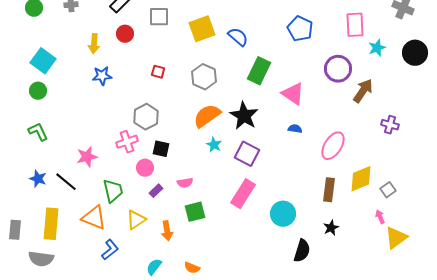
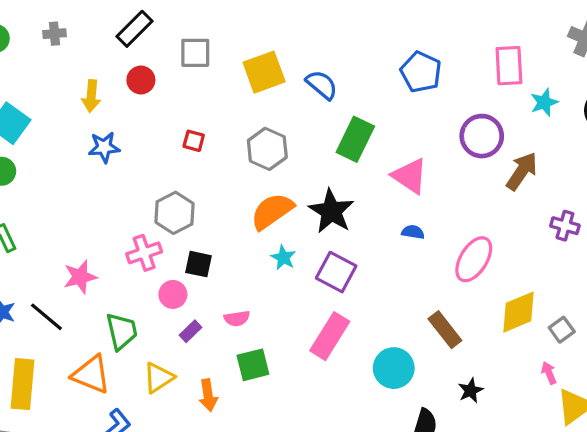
brown rectangle: (329, 190) -> (445, 330), moved, turned -45

